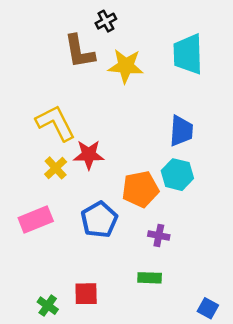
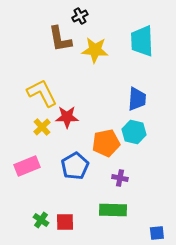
green rectangle: (150, 278) -> (113, 210), size x1.5
green cross: (48, 306) -> (41, 220), moved
blue square: (208, 308) -> (157, 233), turned -35

